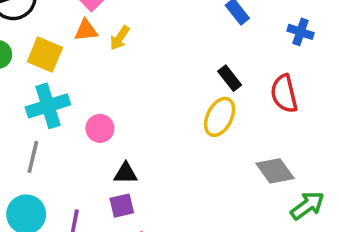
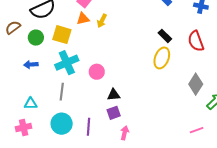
gray diamond: (275, 171) -> (196, 84), turned 75

